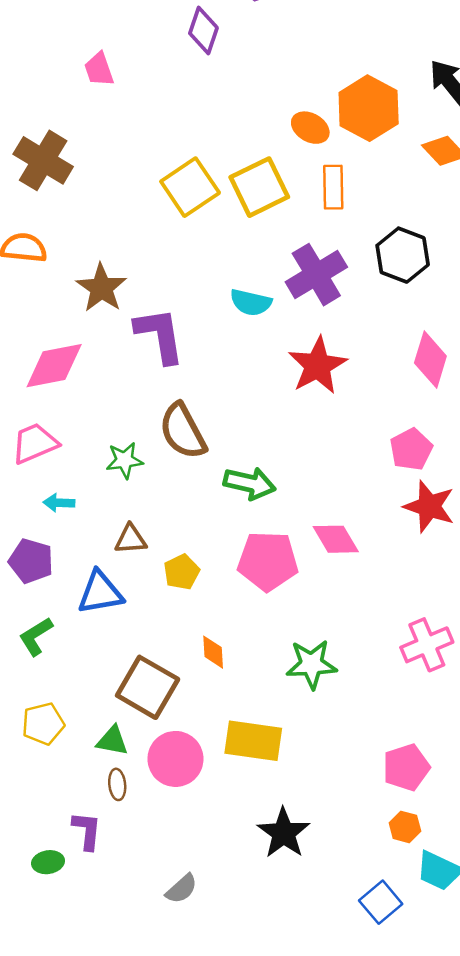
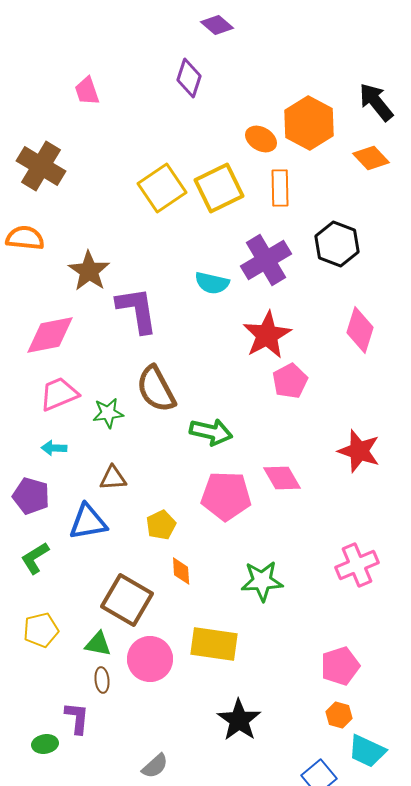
purple diamond: (203, 30) -> (189, 78), moved
pink trapezoid: (35, 443) -> (59, 394), moved
pink pentagon: (411, 449) -> (290, 381), moved
yellow pentagon: (182, 572) -> (161, 525), moved

